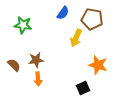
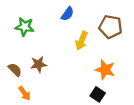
brown pentagon: (92, 19) -> (111, 27), moved
orange arrow: (38, 79) -> (25, 93), moved, turned -32
black square: (83, 88) -> (98, 94), moved, turned -32

